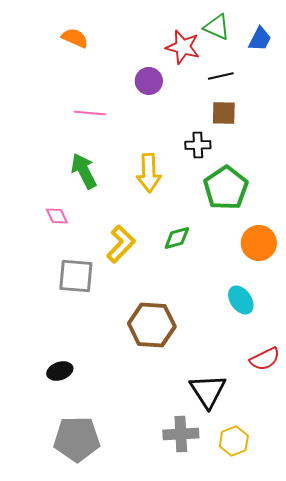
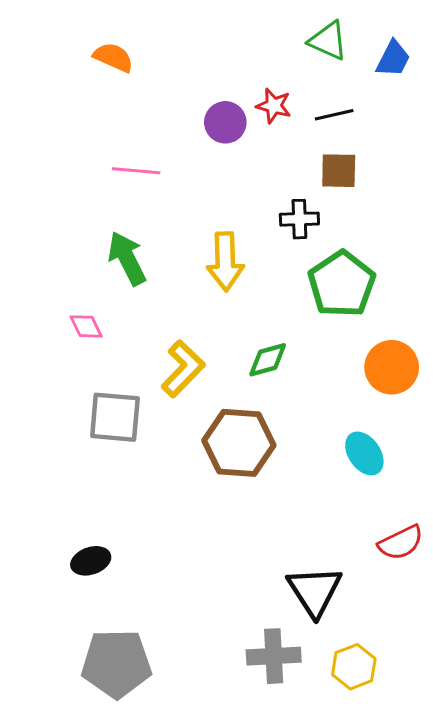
red star: (183, 47) -> (274, 106), moved, size x0.7
brown hexagon: (152, 325) -> (239, 443), moved

